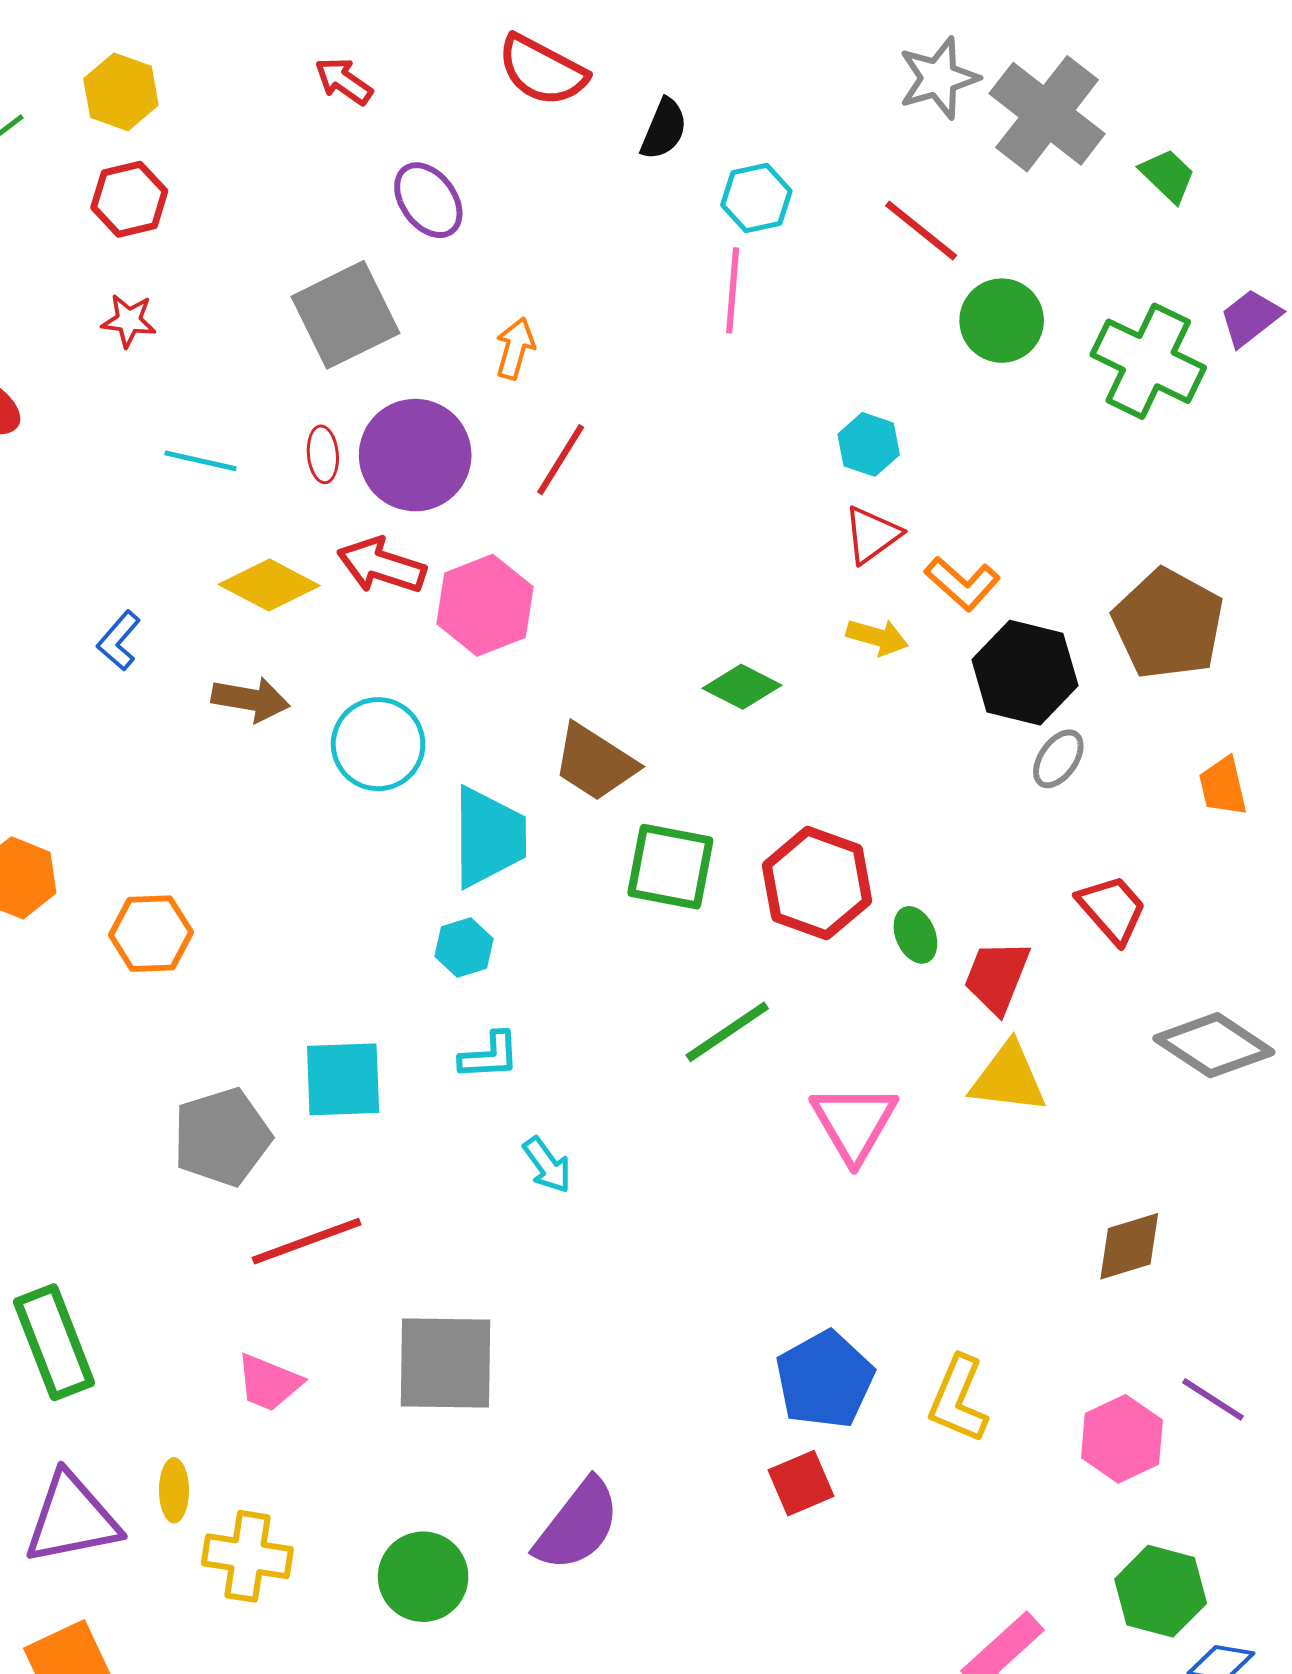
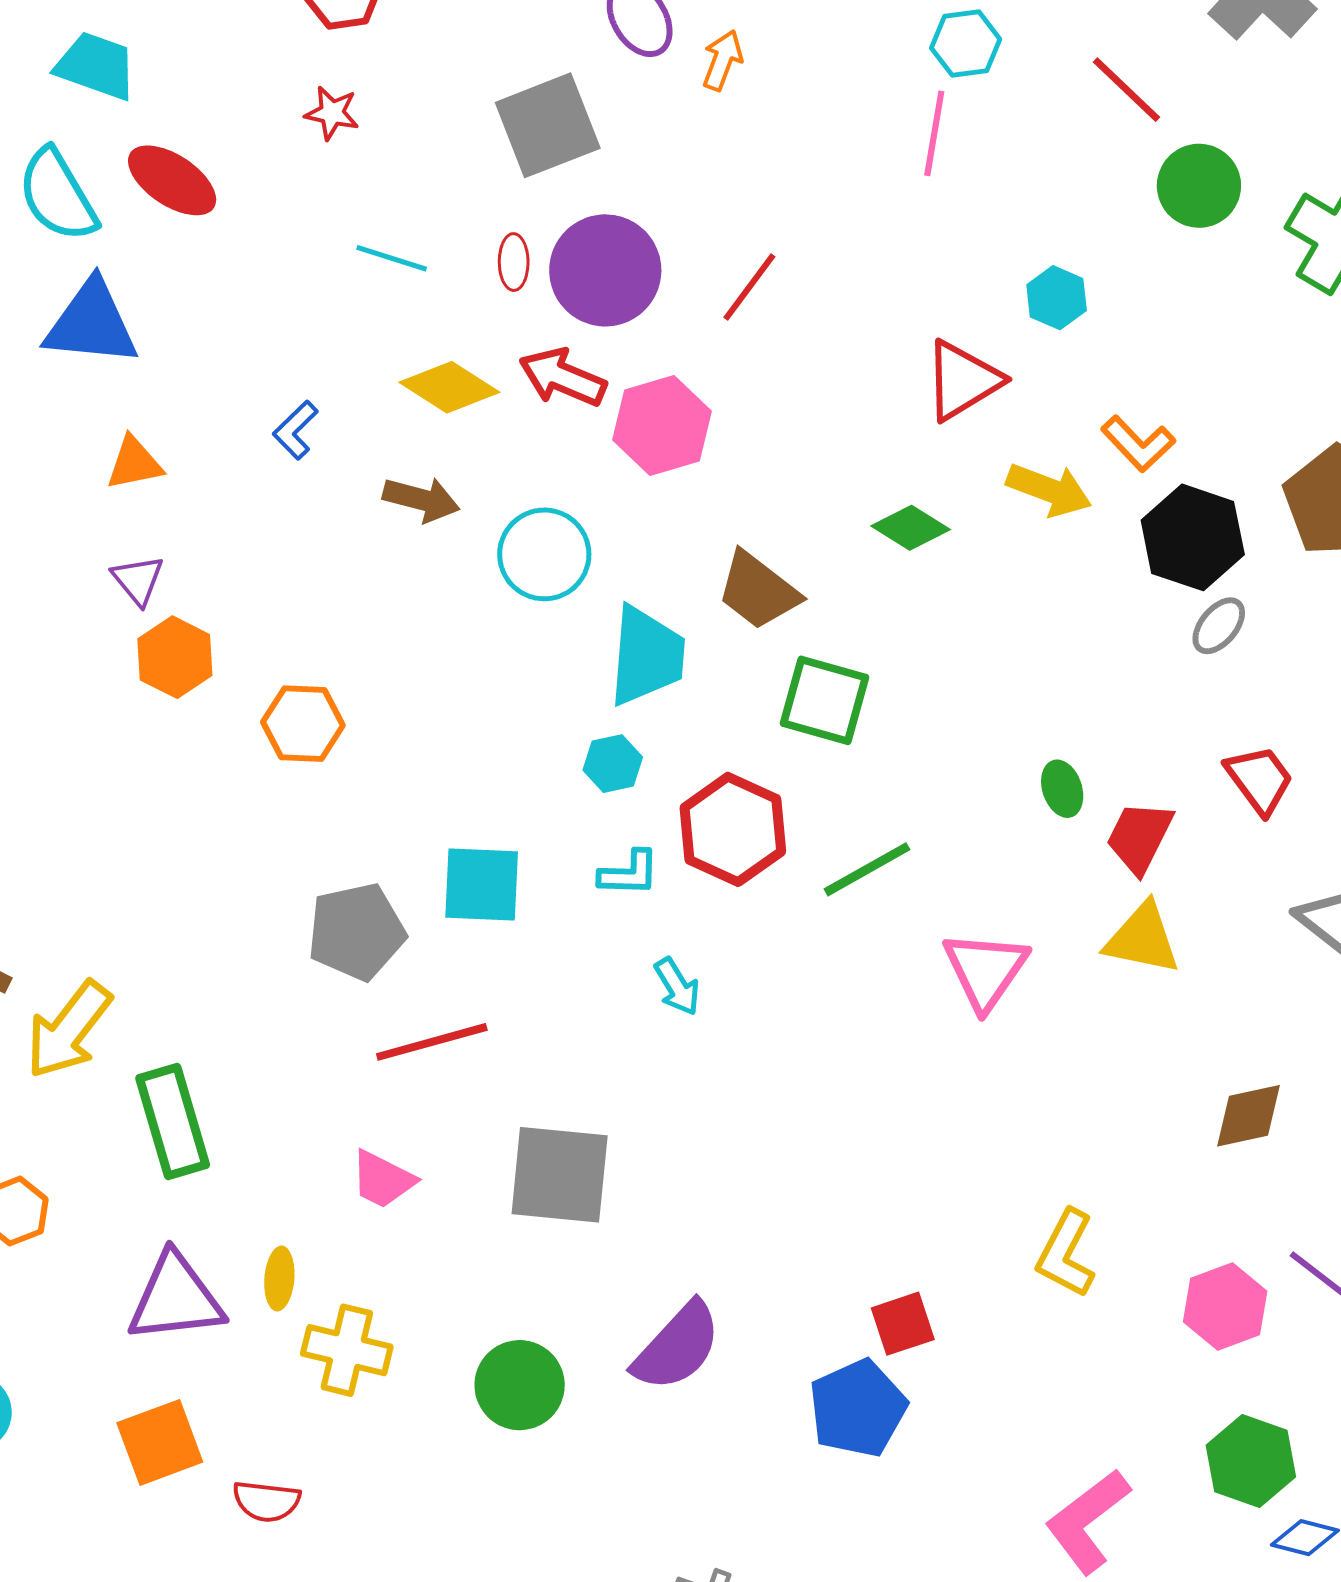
orange arrow: (515, 348) -> (723, 60), moved
red triangle: (872, 535) -> (963, 380), moved, size x1.4
yellow arrow: (877, 637) -> (1049, 490), size x1.4
red hexagon: (817, 883) -> (733, 829), moved
blue pentagon: (825, 1380) -> (858, 1408), moved

